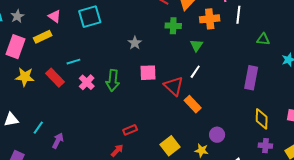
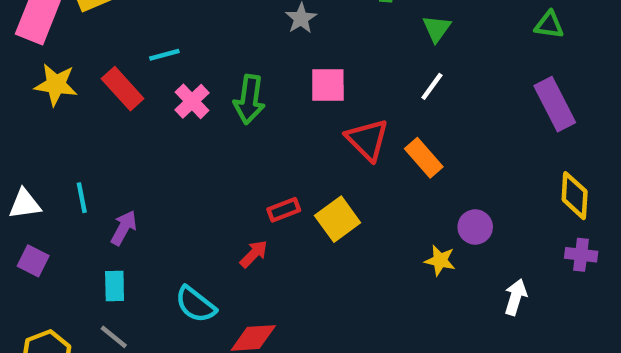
green triangle: (263, 39) -> (549, 25), moved
purple rectangle: (251, 78) -> (555, 104), turned -40
red triangle: (174, 86) -> (367, 140), moved
white triangle: (11, 119) -> (25, 204), moved
cyan line: (38, 128) -> (82, 198), turned -48
yellow square: (170, 146) -> (338, 219), moved

